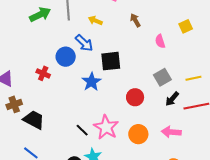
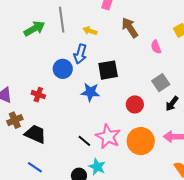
brown arrow: (135, 20) -> (130, 28), size x1.5
blue arrow: (84, 43) -> (80, 54), turned 66
red cross: (43, 73) -> (38, 95), moved
blue star: (91, 82) -> (90, 92), turned -30
orange circle: (138, 134) -> (141, 141), size x1.4

